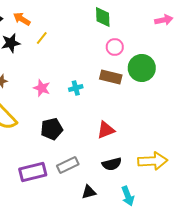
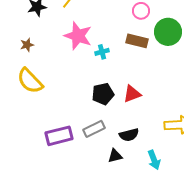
pink star: (42, 88) -> (78, 36), moved, size x1.6
black pentagon: (52, 129) -> (103, 94), moved
black semicircle: (112, 164) -> (129, 135), moved

